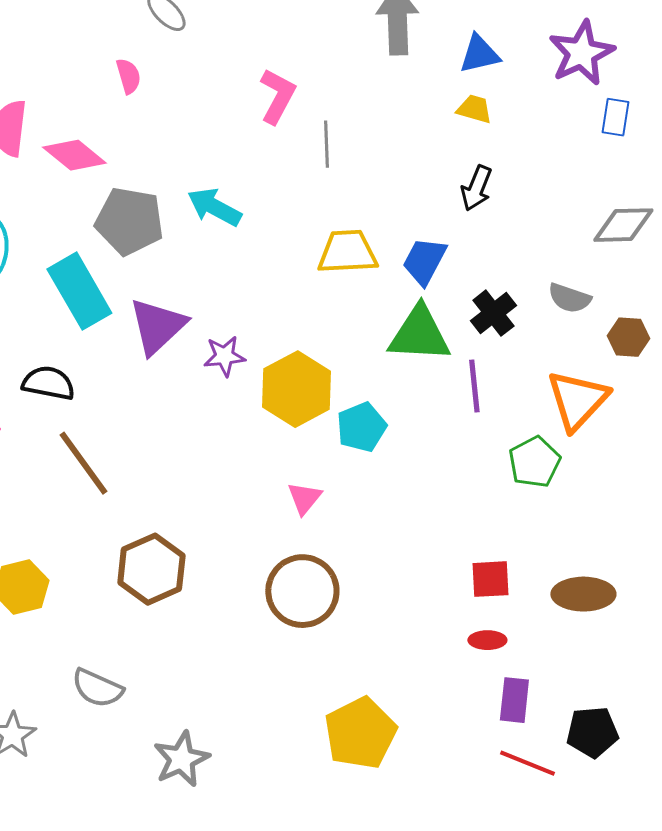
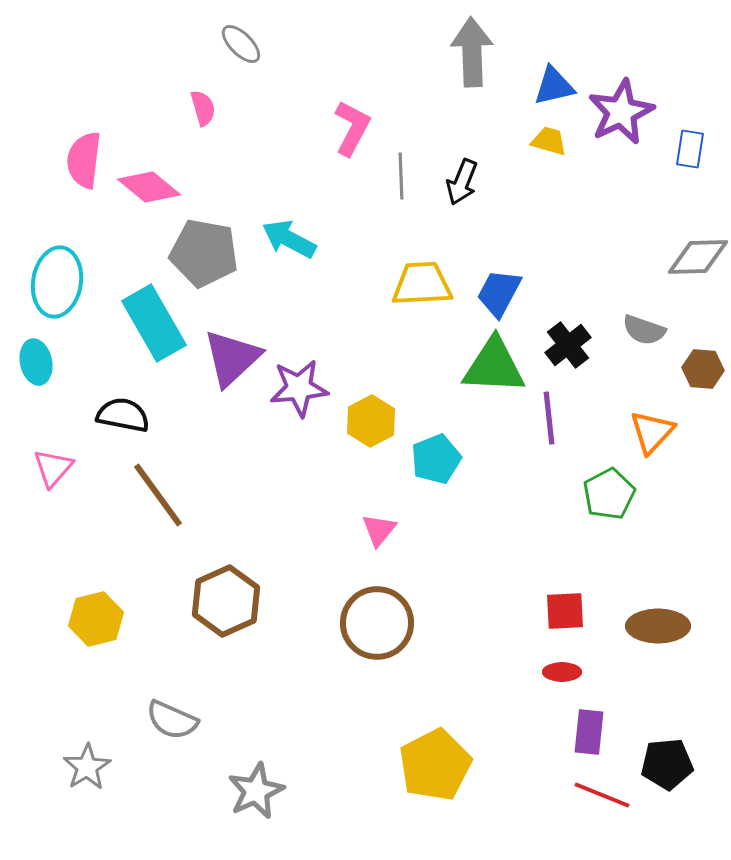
purple star: (581, 53) -> (621, 112), moved
black arrow: (476, 188) -> (462, 182), moved
purple star: (224, 356) -> (299, 388), size x1.4
yellow hexagon: (296, 389) -> (371, 421), size x0.7
orange triangle: (577, 400) -> (652, 432), size x0.7

